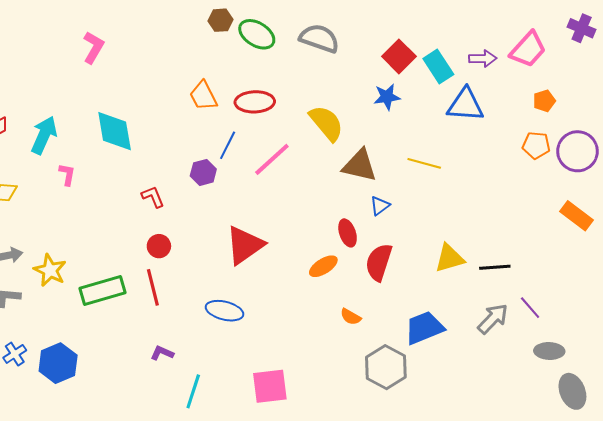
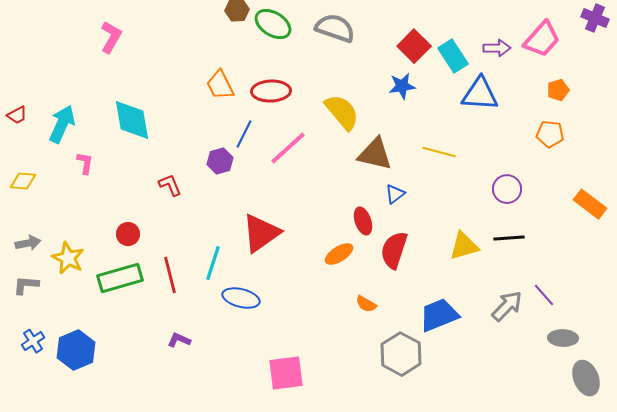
purple circle: (578, 151) -> (507, 189), moved, size x0.7
red circle: (159, 246) -> (128, 234), moved
black line: (495, 267) -> (509, 238), moved
cyan line: (193, 391) -> (213, 263), moved

